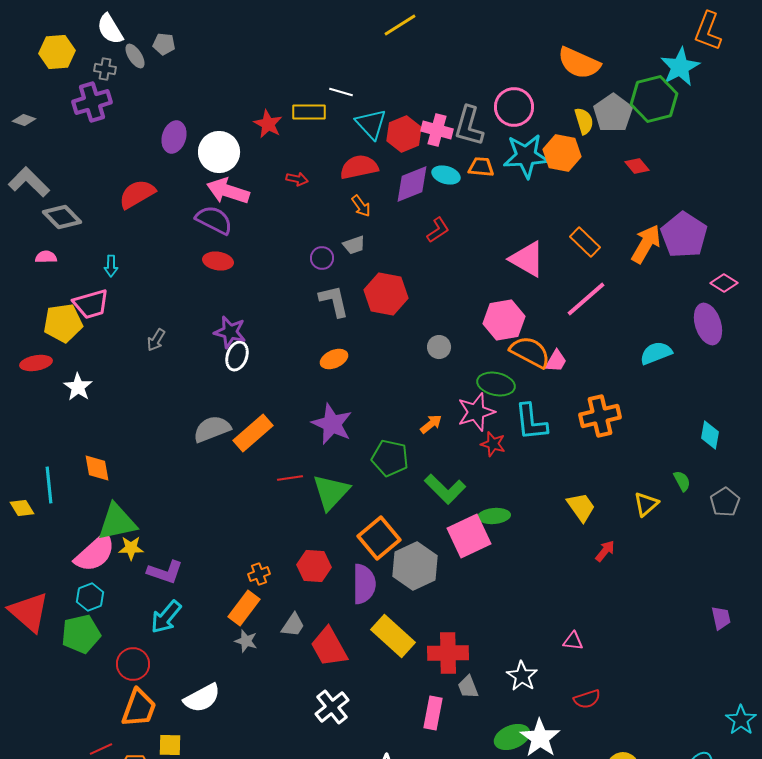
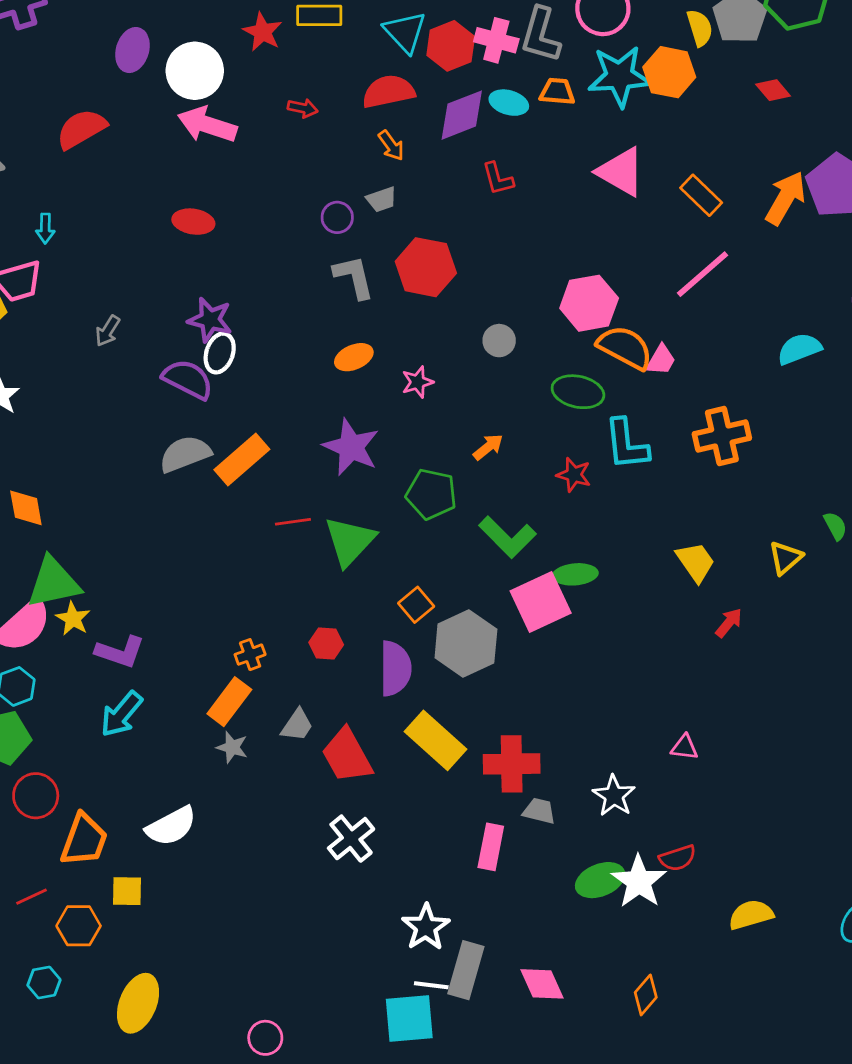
purple semicircle: (214, 220) -> (188, 379), moved
red L-shape: (438, 230) -> (498, 179), turned 108
pink triangle: (527, 259) -> (621, 172), moved
pink star: (476, 412) -> (417, 382), moved, size x0.6
orange square: (379, 538) -> (416, 605), size x0.6
yellow star: (131, 548) -> (73, 619), turned 30
red hexagon: (314, 566) -> (326, 644), size x0.7
red circle: (133, 664) -> (36, 796), moved
gray trapezoid: (468, 687) -> (539, 811), turned 125
red semicircle: (587, 699) -> (678, 858), moved

